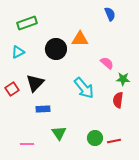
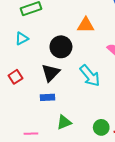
black circle: (56, 49) -> (61, 47), moved
black triangle: (35, 83) -> (51, 73), moved
green triangle: (59, 133) -> (64, 122), turned 42

